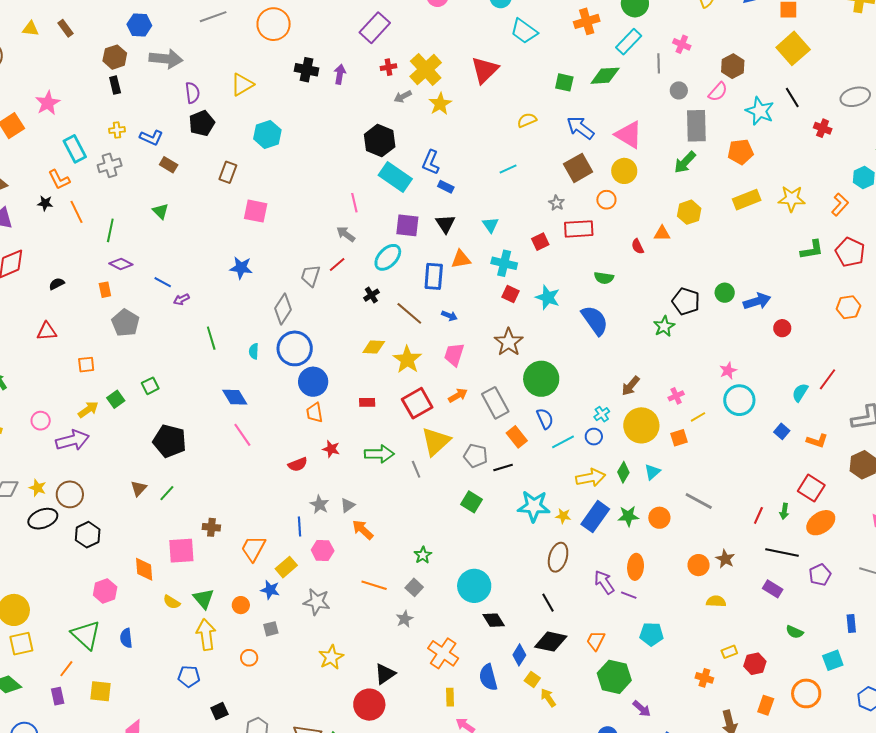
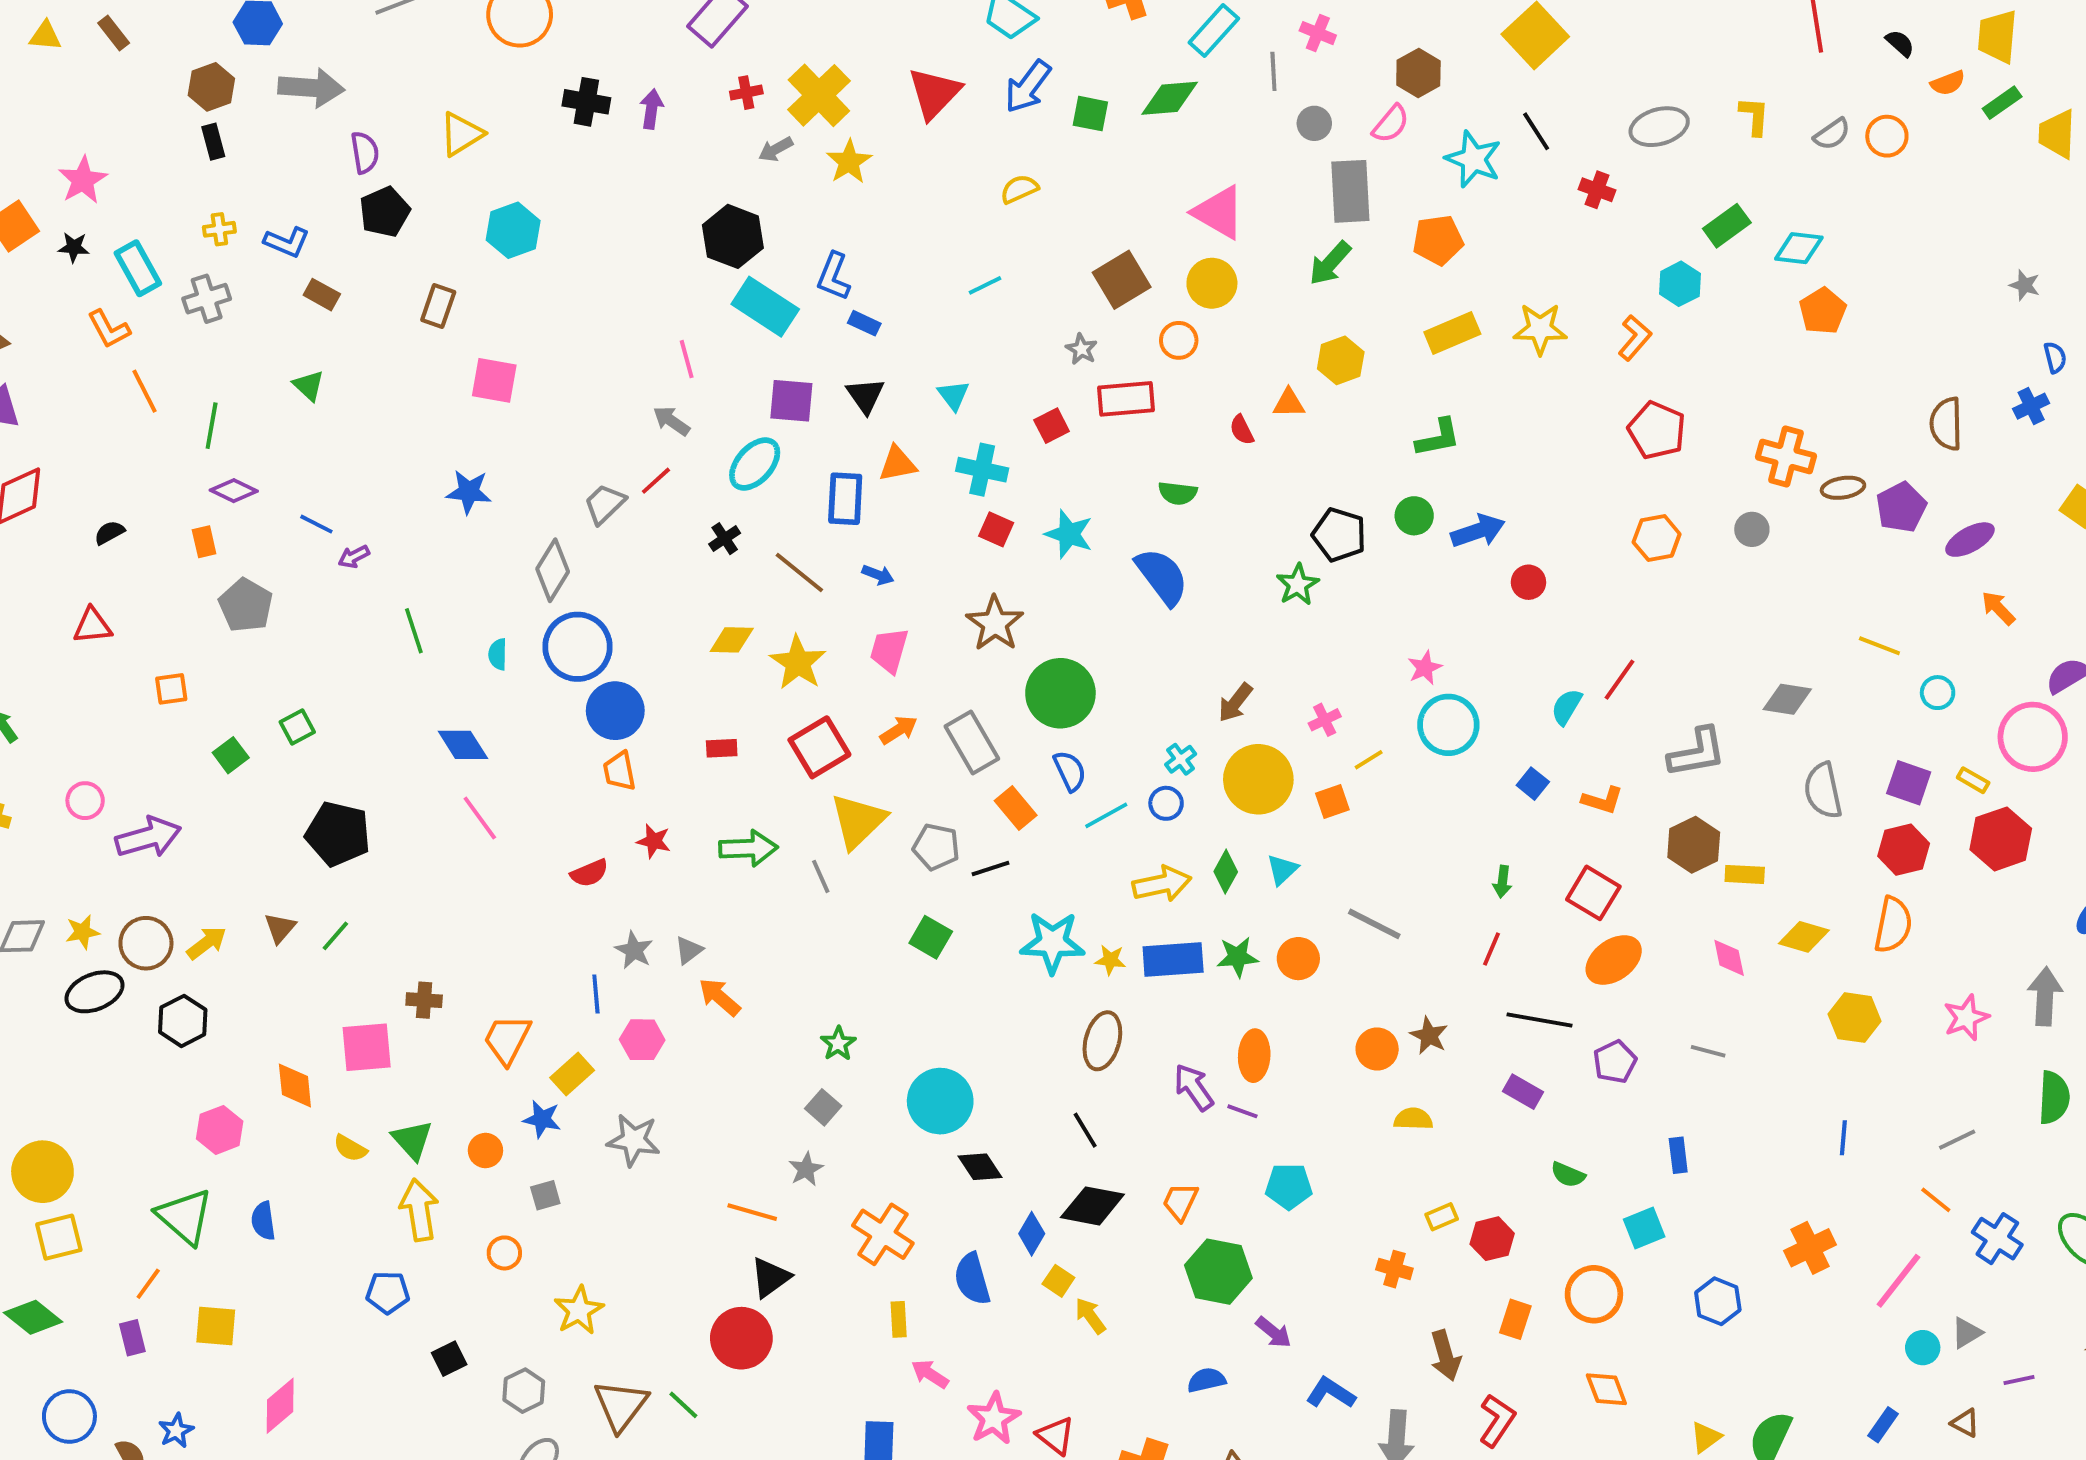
blue arrow: (580, 128) -> (1028, 87), moved, turned -88
black star: (45, 203) -> (74, 247), moved
green L-shape: (812, 250) -> (1438, 438), moved
gray trapezoid: (311, 276) -> (605, 504), turned 30
yellow arrow: (88, 410) -> (207, 943), moved
yellow star: (38, 488) -> (83, 932), turned -30
green arrow: (784, 511) -> (1502, 882), moved
blue rectangle: (595, 517) -> (1173, 959), turned 52
orange line: (374, 585) -> (752, 1212), moved
yellow star: (331, 657) -> (579, 1310), moved

